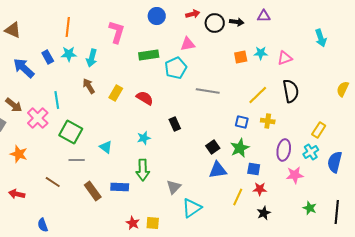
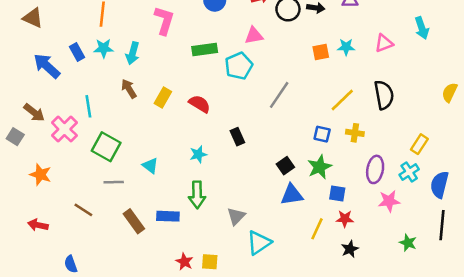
pink triangle: (285, 58) -> (384, 43), moved
gray line: (208, 91) -> (279, 95), turned -65
black line: (337, 212) -> (442, 225), moved

